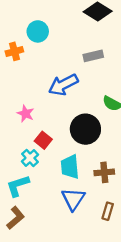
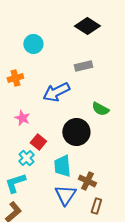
orange cross: (14, 51) -> (15, 78), moved
brown cross: (104, 172) -> (87, 181), moved, turned 30

